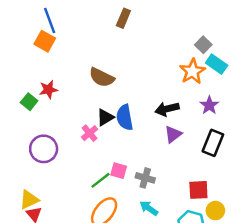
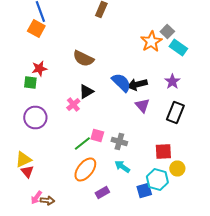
orange star: (192, 71) -> (151, 42), moved
green square: (29, 102) -> (30, 82), moved, turned -32
blue semicircle: (125, 117) -> (121, 82), moved, turned 145
purple triangle: (173, 134) -> (142, 106), turned -35

